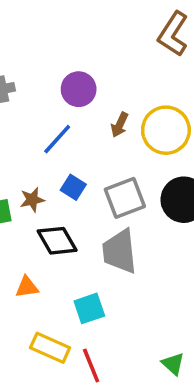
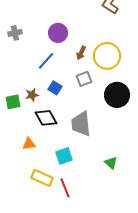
gray square: (125, 198) -> (84, 79), moved, size x0.7
green triangle: (173, 364) -> (111, 163), moved

